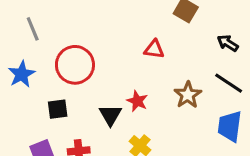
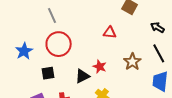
gray line: (33, 29) -> (52, 16), moved
black line: (229, 83) -> (159, 53), turned 30
black triangle: (110, 115) -> (82, 76), turned 35

